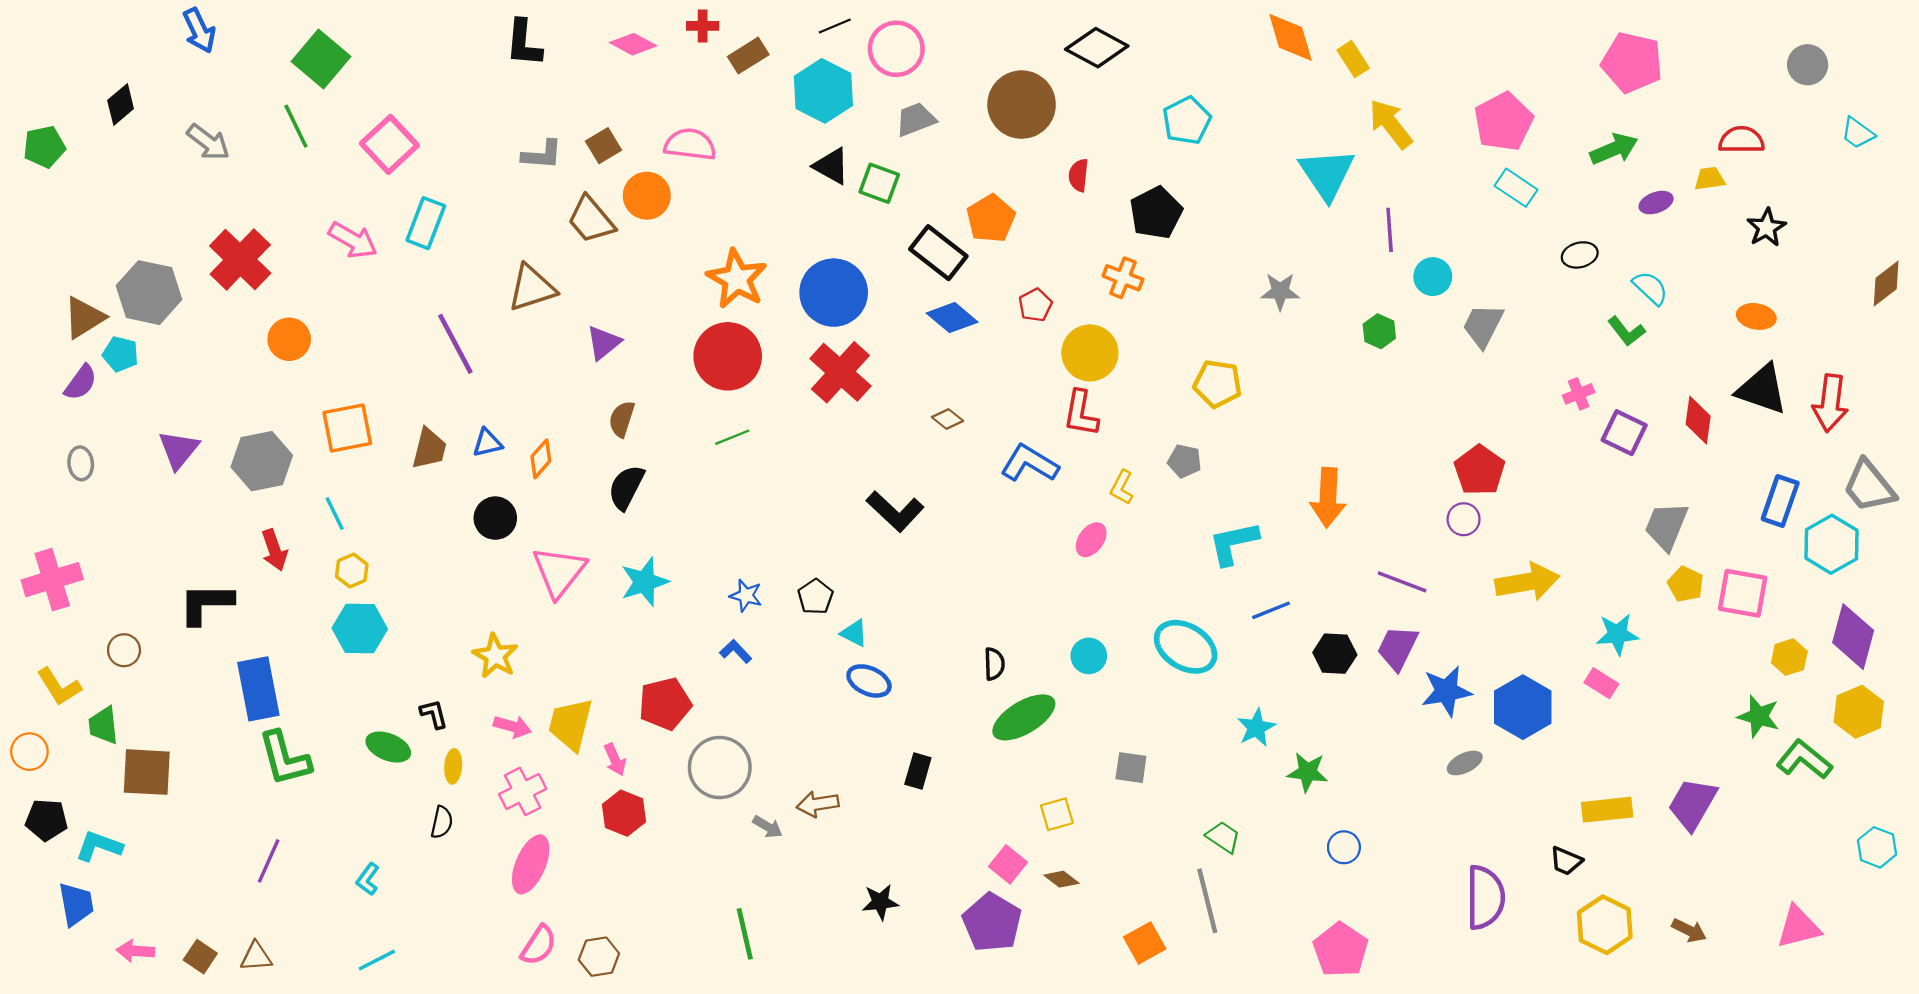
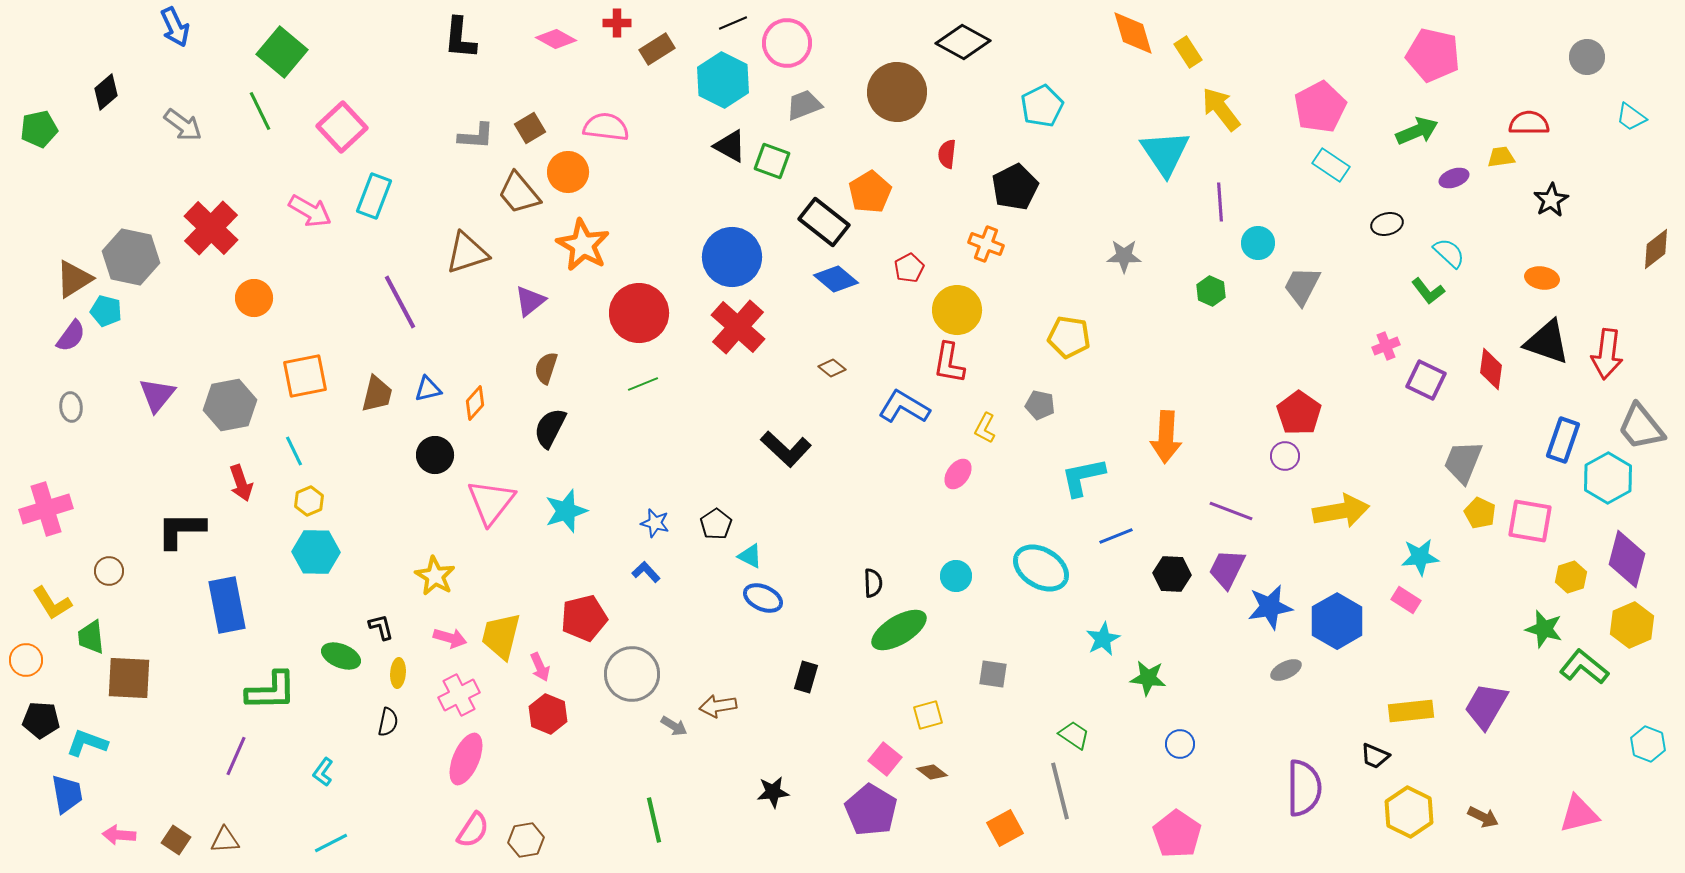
orange star: (737, 279) -> (583, 245), moved
green L-shape: (285, 758) -> (271, 691), moved, turned -76

